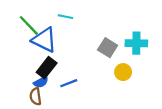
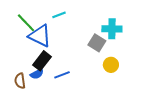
cyan line: (65, 17) -> (59, 15), turned -32
cyan cross: (136, 43) -> (112, 29), moved
brown semicircle: (35, 96) -> (20, 81), moved

